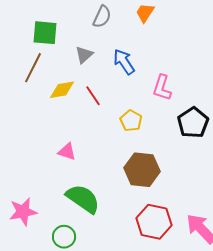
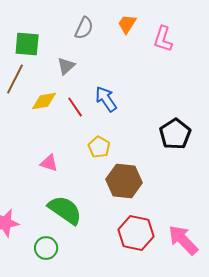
blue arrow: (124, 62) -> (106, 99), moved
pink L-shape: (162, 88) -> (163, 39), moved
yellow pentagon: (131, 121) -> (99, 147), moved

